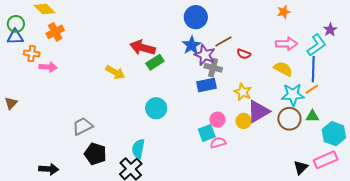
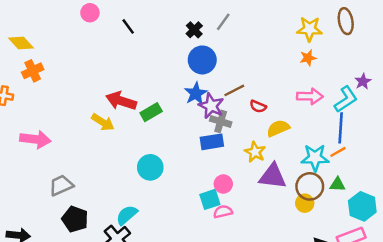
red arrow: (143, 48) -> (121, 101), moved
pink arrow: (48, 67) -> (35, 139), moved, size x1.4
yellow semicircle: (283, 69) -> (278, 128), moved, turned -54
purple triangle: (258, 112) -> (273, 176), turned 35
yellow circle: (244, 121) -> (305, 203), moved
cyan semicircle: (138, 149) -> (127, 215), turned 36

